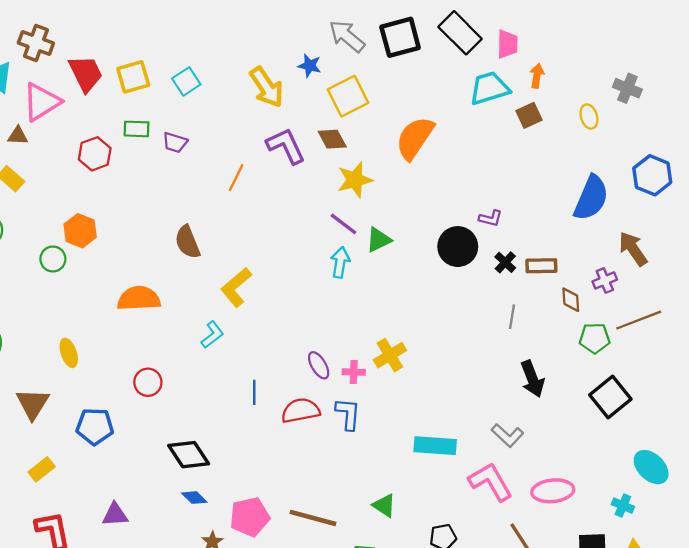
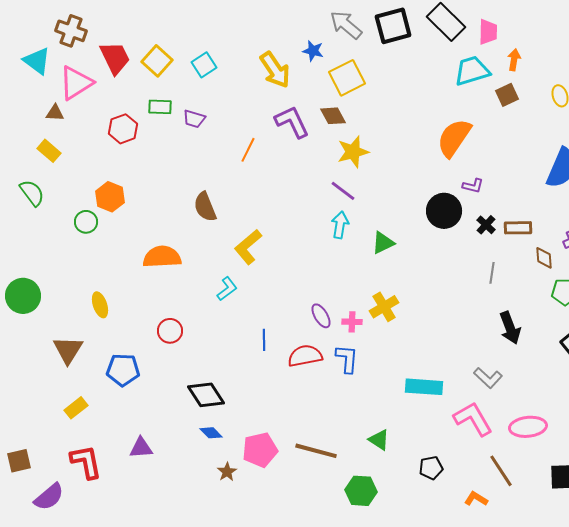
yellow square: (133, 77) -> (157, 61), turned -32
orange semicircle: (415, 138) -> (454, 138), moved
green triangle: (379, 240) -> (383, 243), moved

